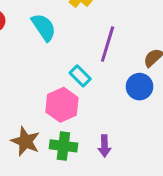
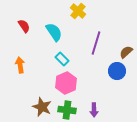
cyan rectangle: (80, 76) -> (62, 59), moved

